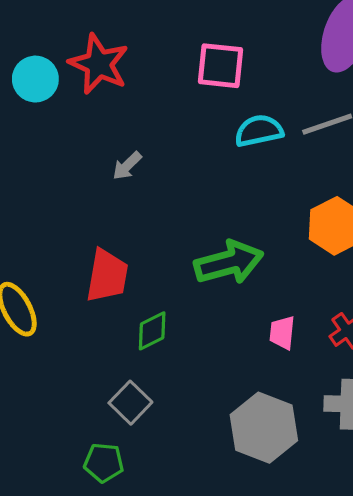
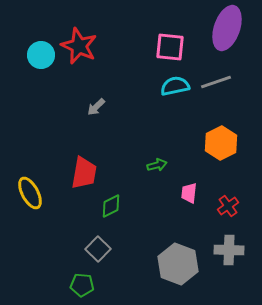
pink square: (220, 66) -> (170, 47), moved
green arrow: (229, 262) -> (157, 165), size x0.5
pink trapezoid: (282, 333) -> (189, 193), moved

